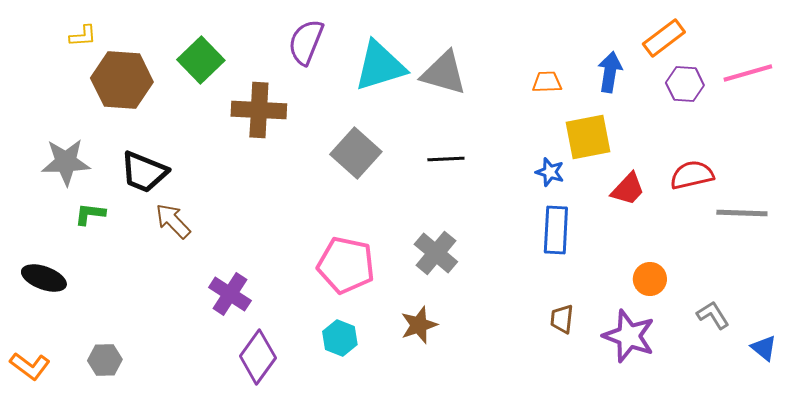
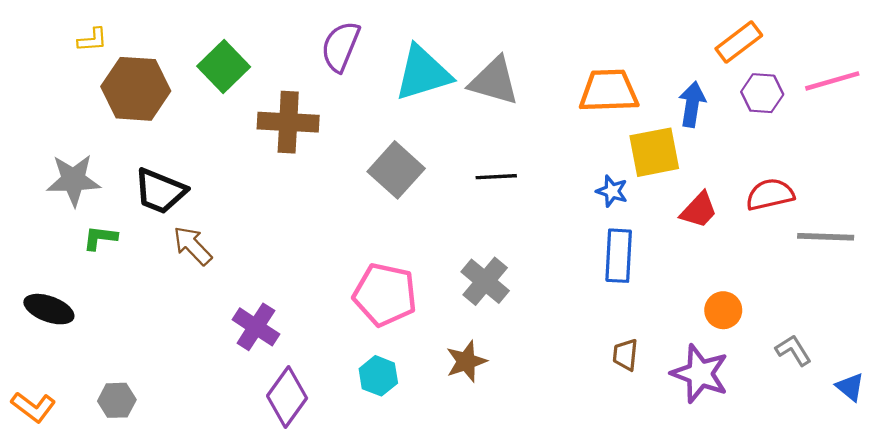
blue arrow: (610, 72) -> (692, 104), moved
orange trapezoid: (547, 82) -> (609, 91), size x1.8

